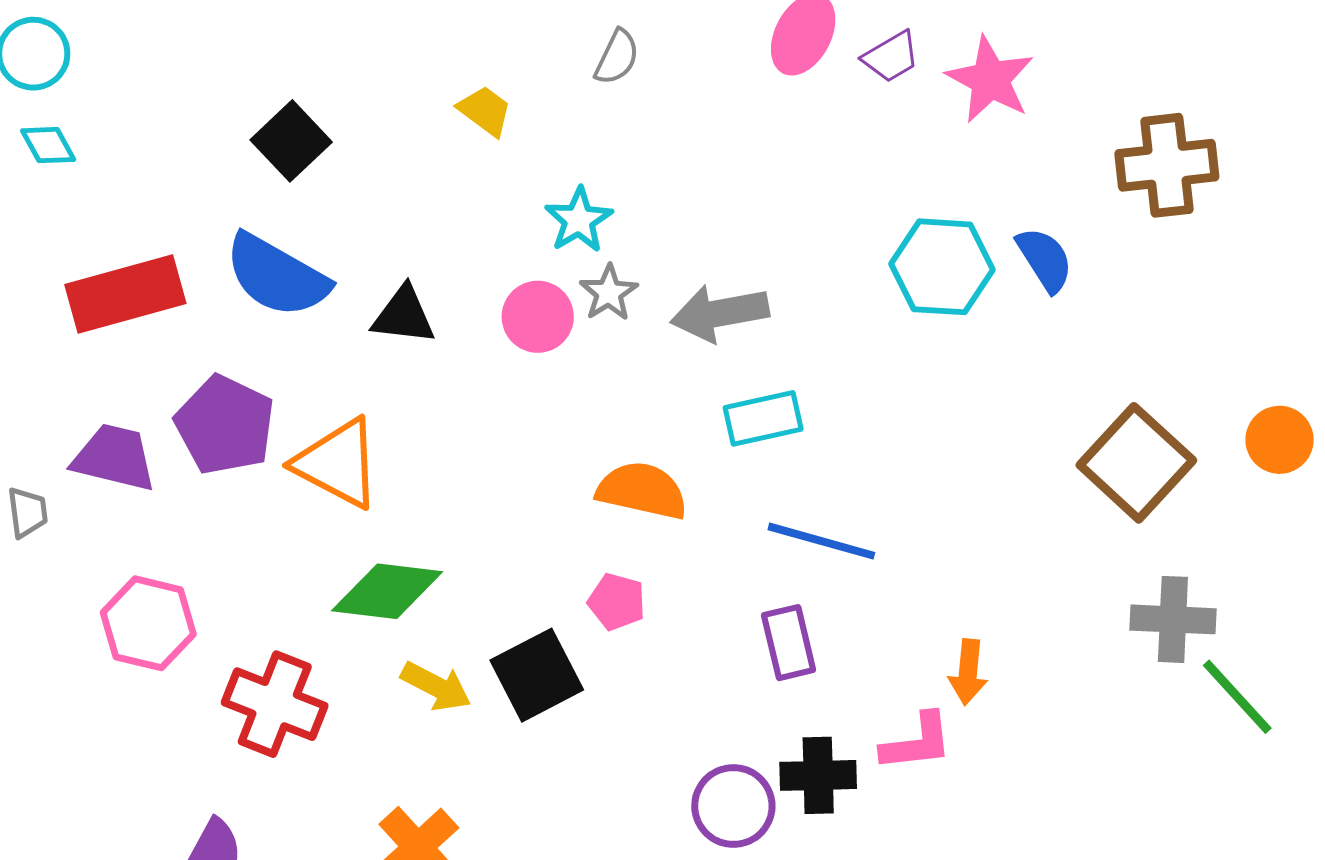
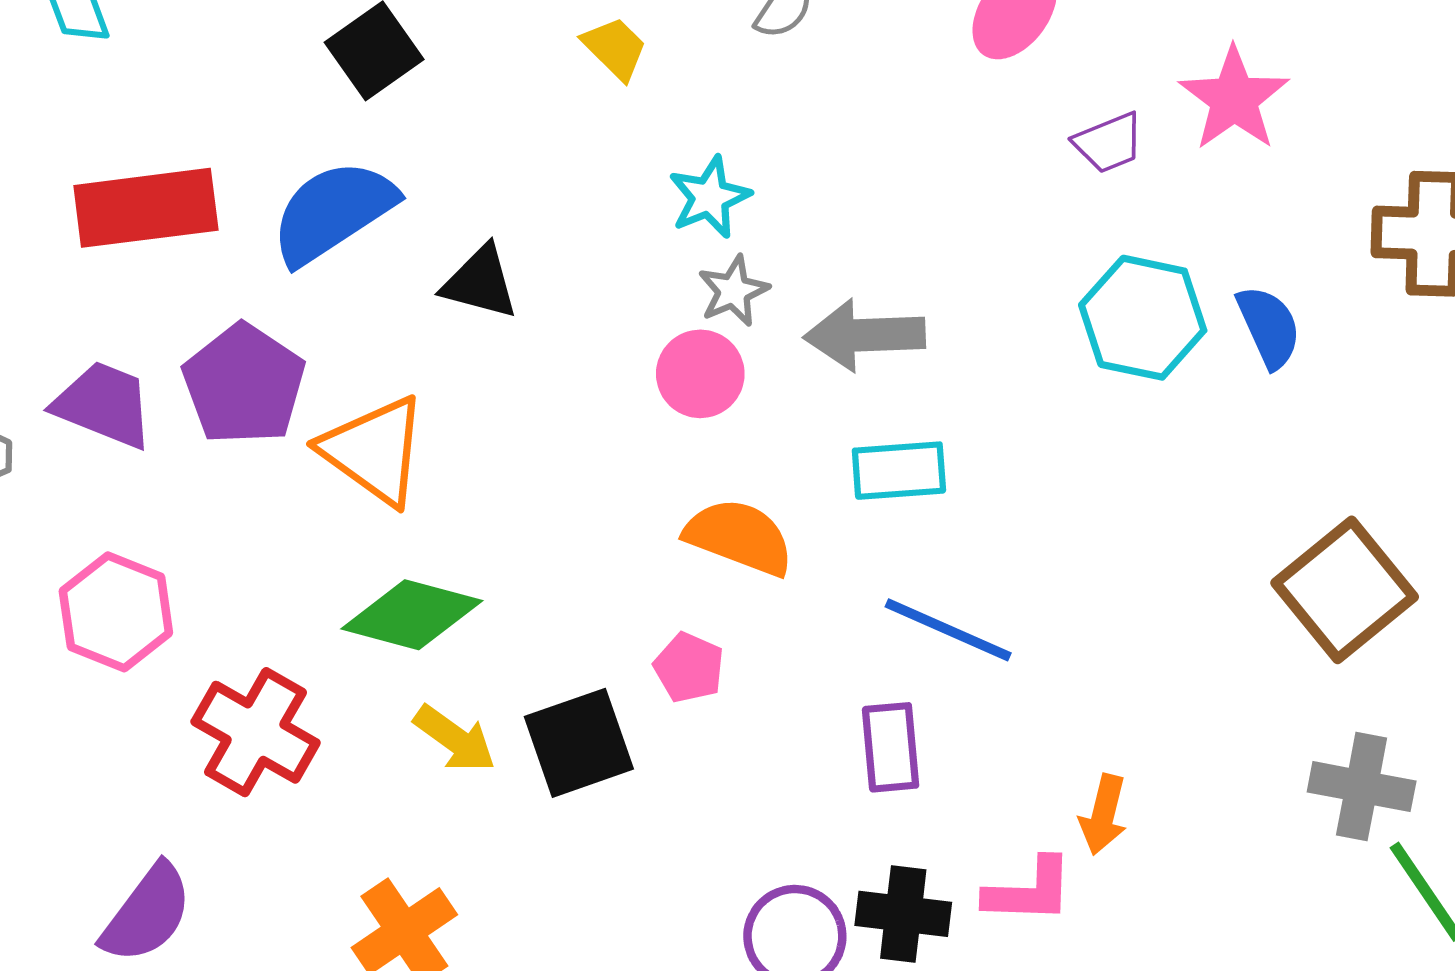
purple trapezoid: (891, 57) -> (1109, 143), moved
blue semicircle: (277, 276) -> (333, 212), turned 109
pink circle: (538, 317) -> (700, 374), moved

